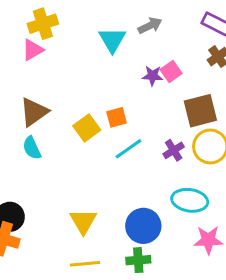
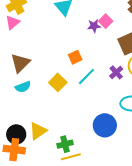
yellow square: (87, 128) -> (58, 82), moved
cyan semicircle: (32, 148) -> (23, 87), turned -77
yellow triangle: (83, 221) -> (38, 131), moved, turned 36
green cross: (138, 260) -> (65, 144), moved

